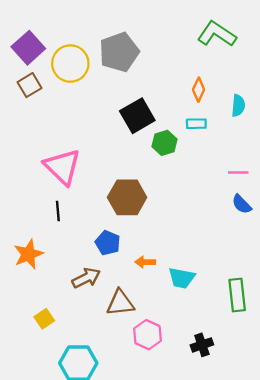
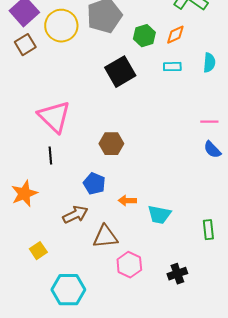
orange diamond: (199, 90) -> (175, 35), moved, turned 40
cyan rectangle: (196, 124) -> (172, 67), moved
green hexagon: (165, 143) -> (144, 36), moved
brown hexagon: (127, 197) -> (111, 144), size x0.7
green rectangle: (237, 295) -> (208, 230), size x0.7

